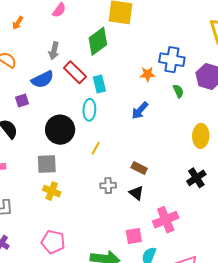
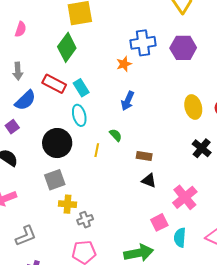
gray arrow: (54, 51) -> (18, 71), moved
green semicircle: (178, 91) -> (116, 135), moved
gray cross: (108, 186) -> (85, 220), moved

